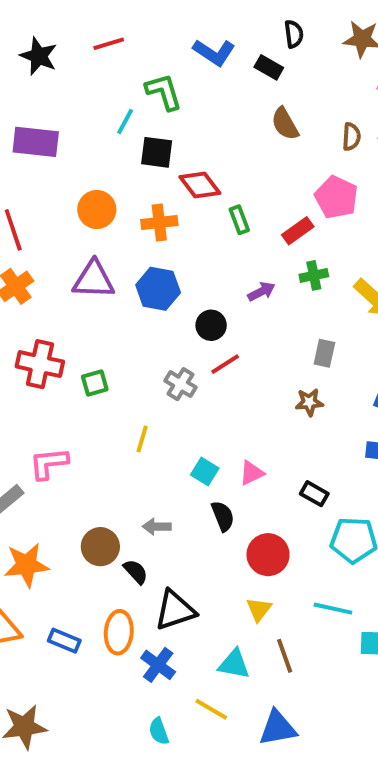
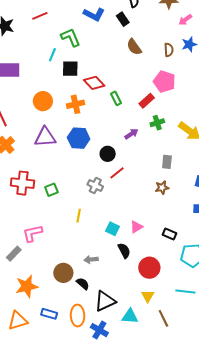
black rectangle: (269, 67) -> (123, 19), turned 32
blue rectangle: (64, 641) -> (49, 314), moved
cyan triangle: (234, 664) -> (130, 316), moved

